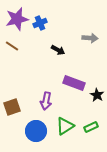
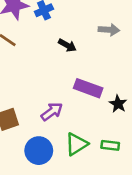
purple arrow: (46, 101) -> (52, 112), turned -138
green rectangle: (91, 127) -> (110, 145), turned 32

